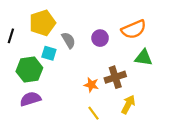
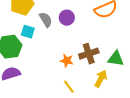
purple circle: (100, 38) -> (67, 18), moved
green triangle: (144, 58) -> (116, 59), moved

